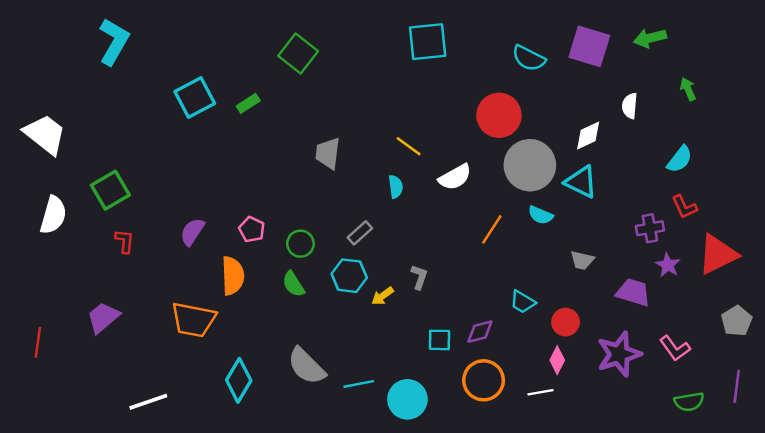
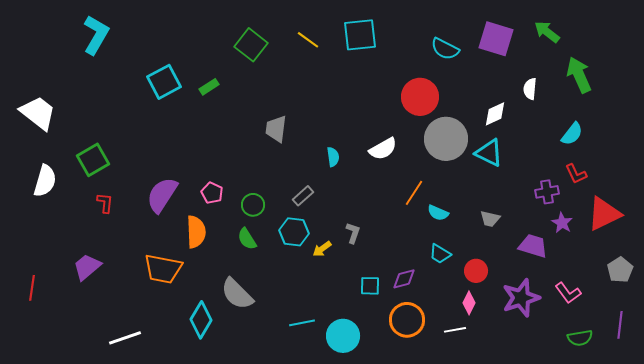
green arrow: (650, 38) -> (547, 32), turned 52
green arrow: (688, 89) -> (579, 75), size x1.8
yellow line: (409, 146) -> (308, 40), moved
cyan semicircle: (541, 215) -> (438, 213), moved
purple semicircle: (192, 232) -> (162, 195), size x1.5
gray semicircle: (306, 366) -> (237, 294), moved

